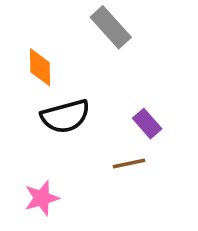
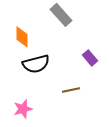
purple rectangle: (147, 124) -> (90, 58), moved

